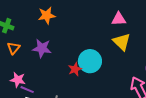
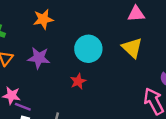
pink triangle: (119, 19) -> (136, 14), moved
cyan circle: (90, 61) -> (88, 49), moved

